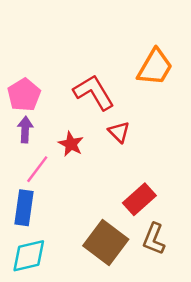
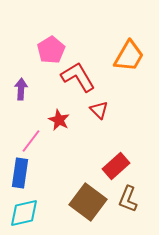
pink pentagon: (24, 95) -> (51, 50), moved
purple arrow: (25, 130) -> (21, 89), moved

